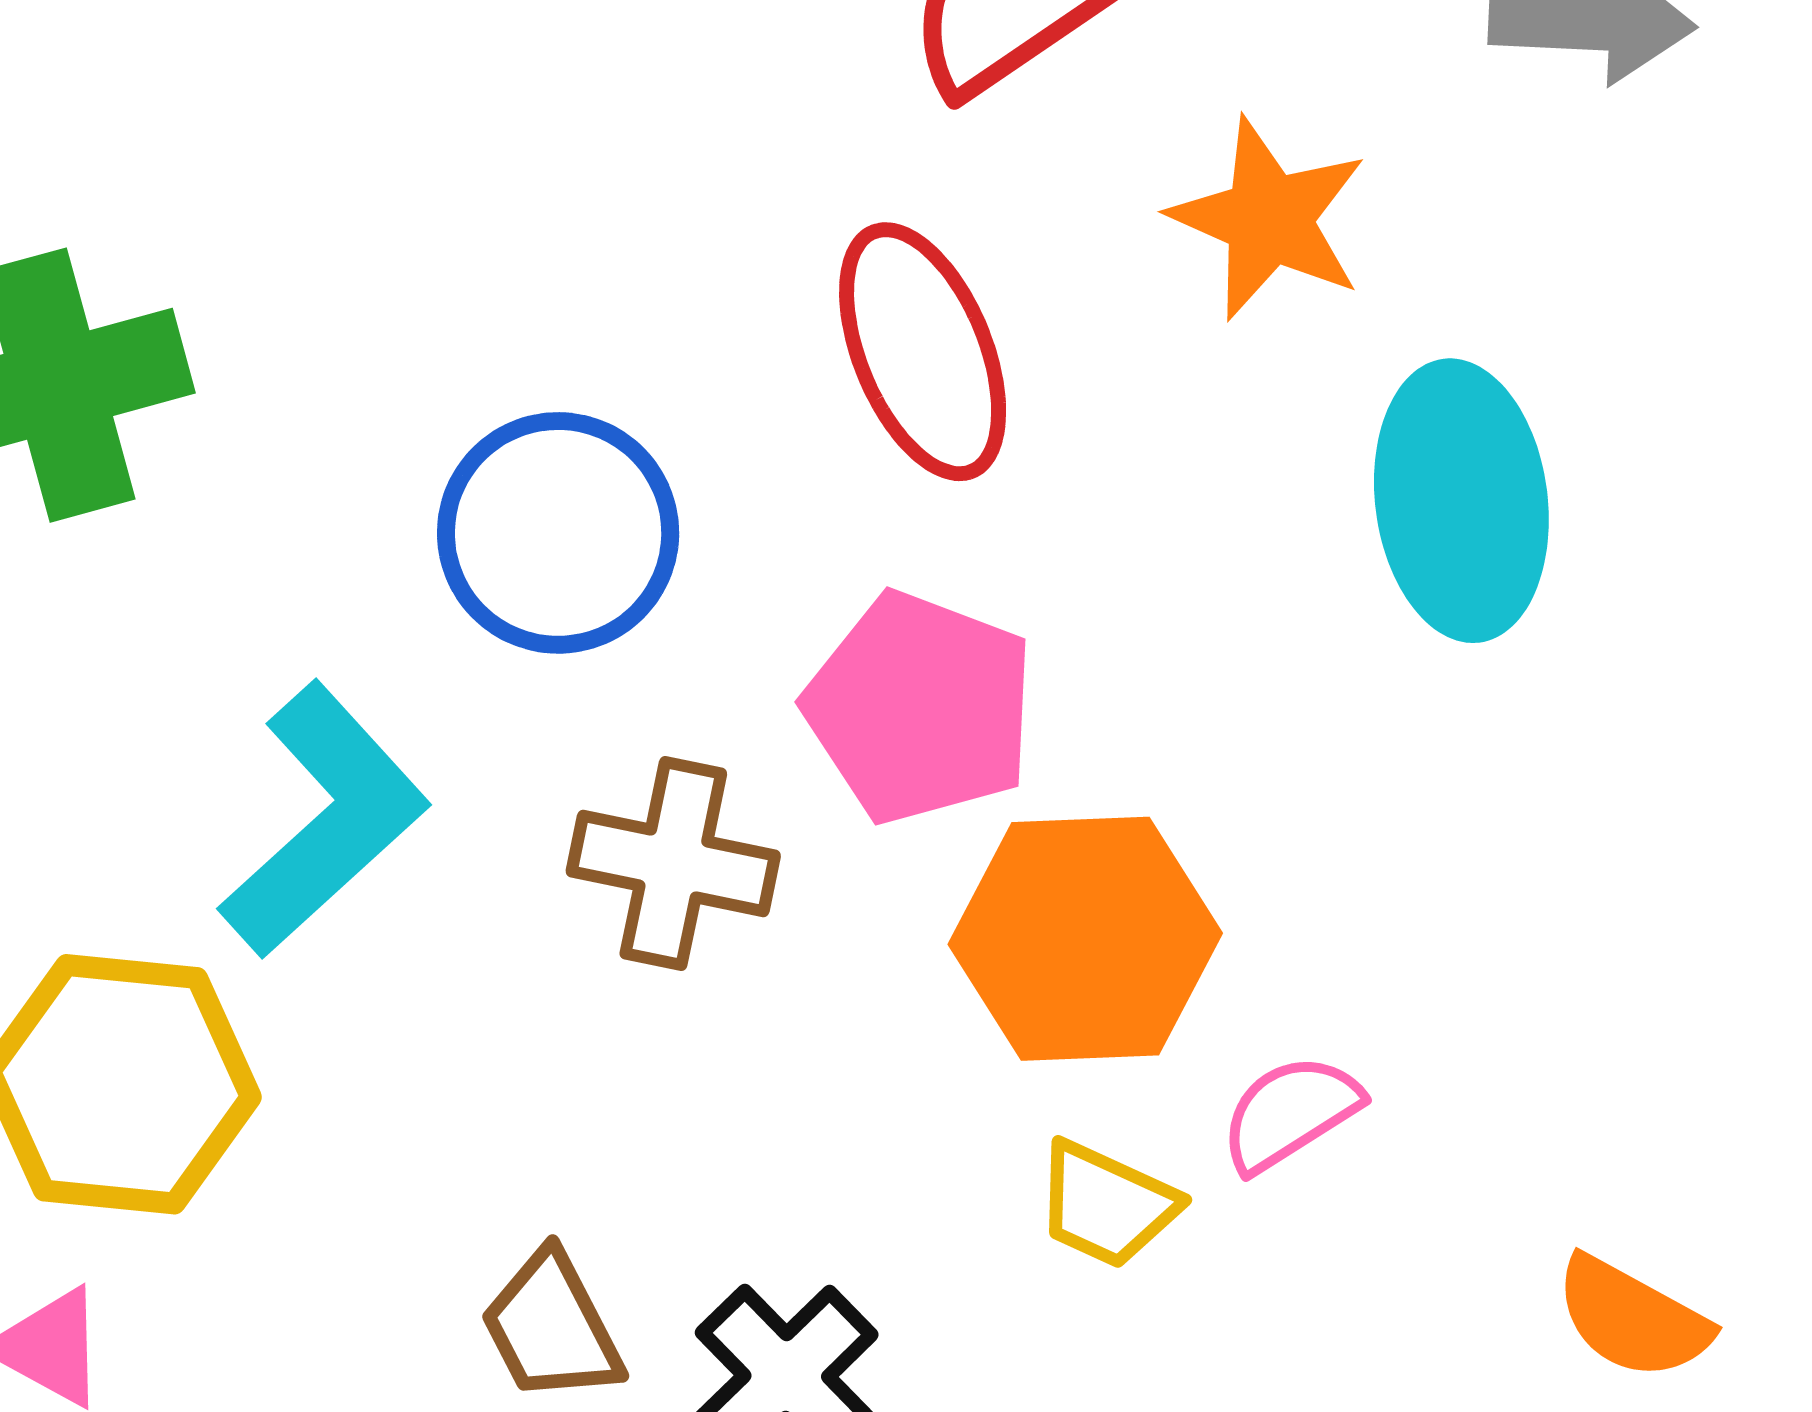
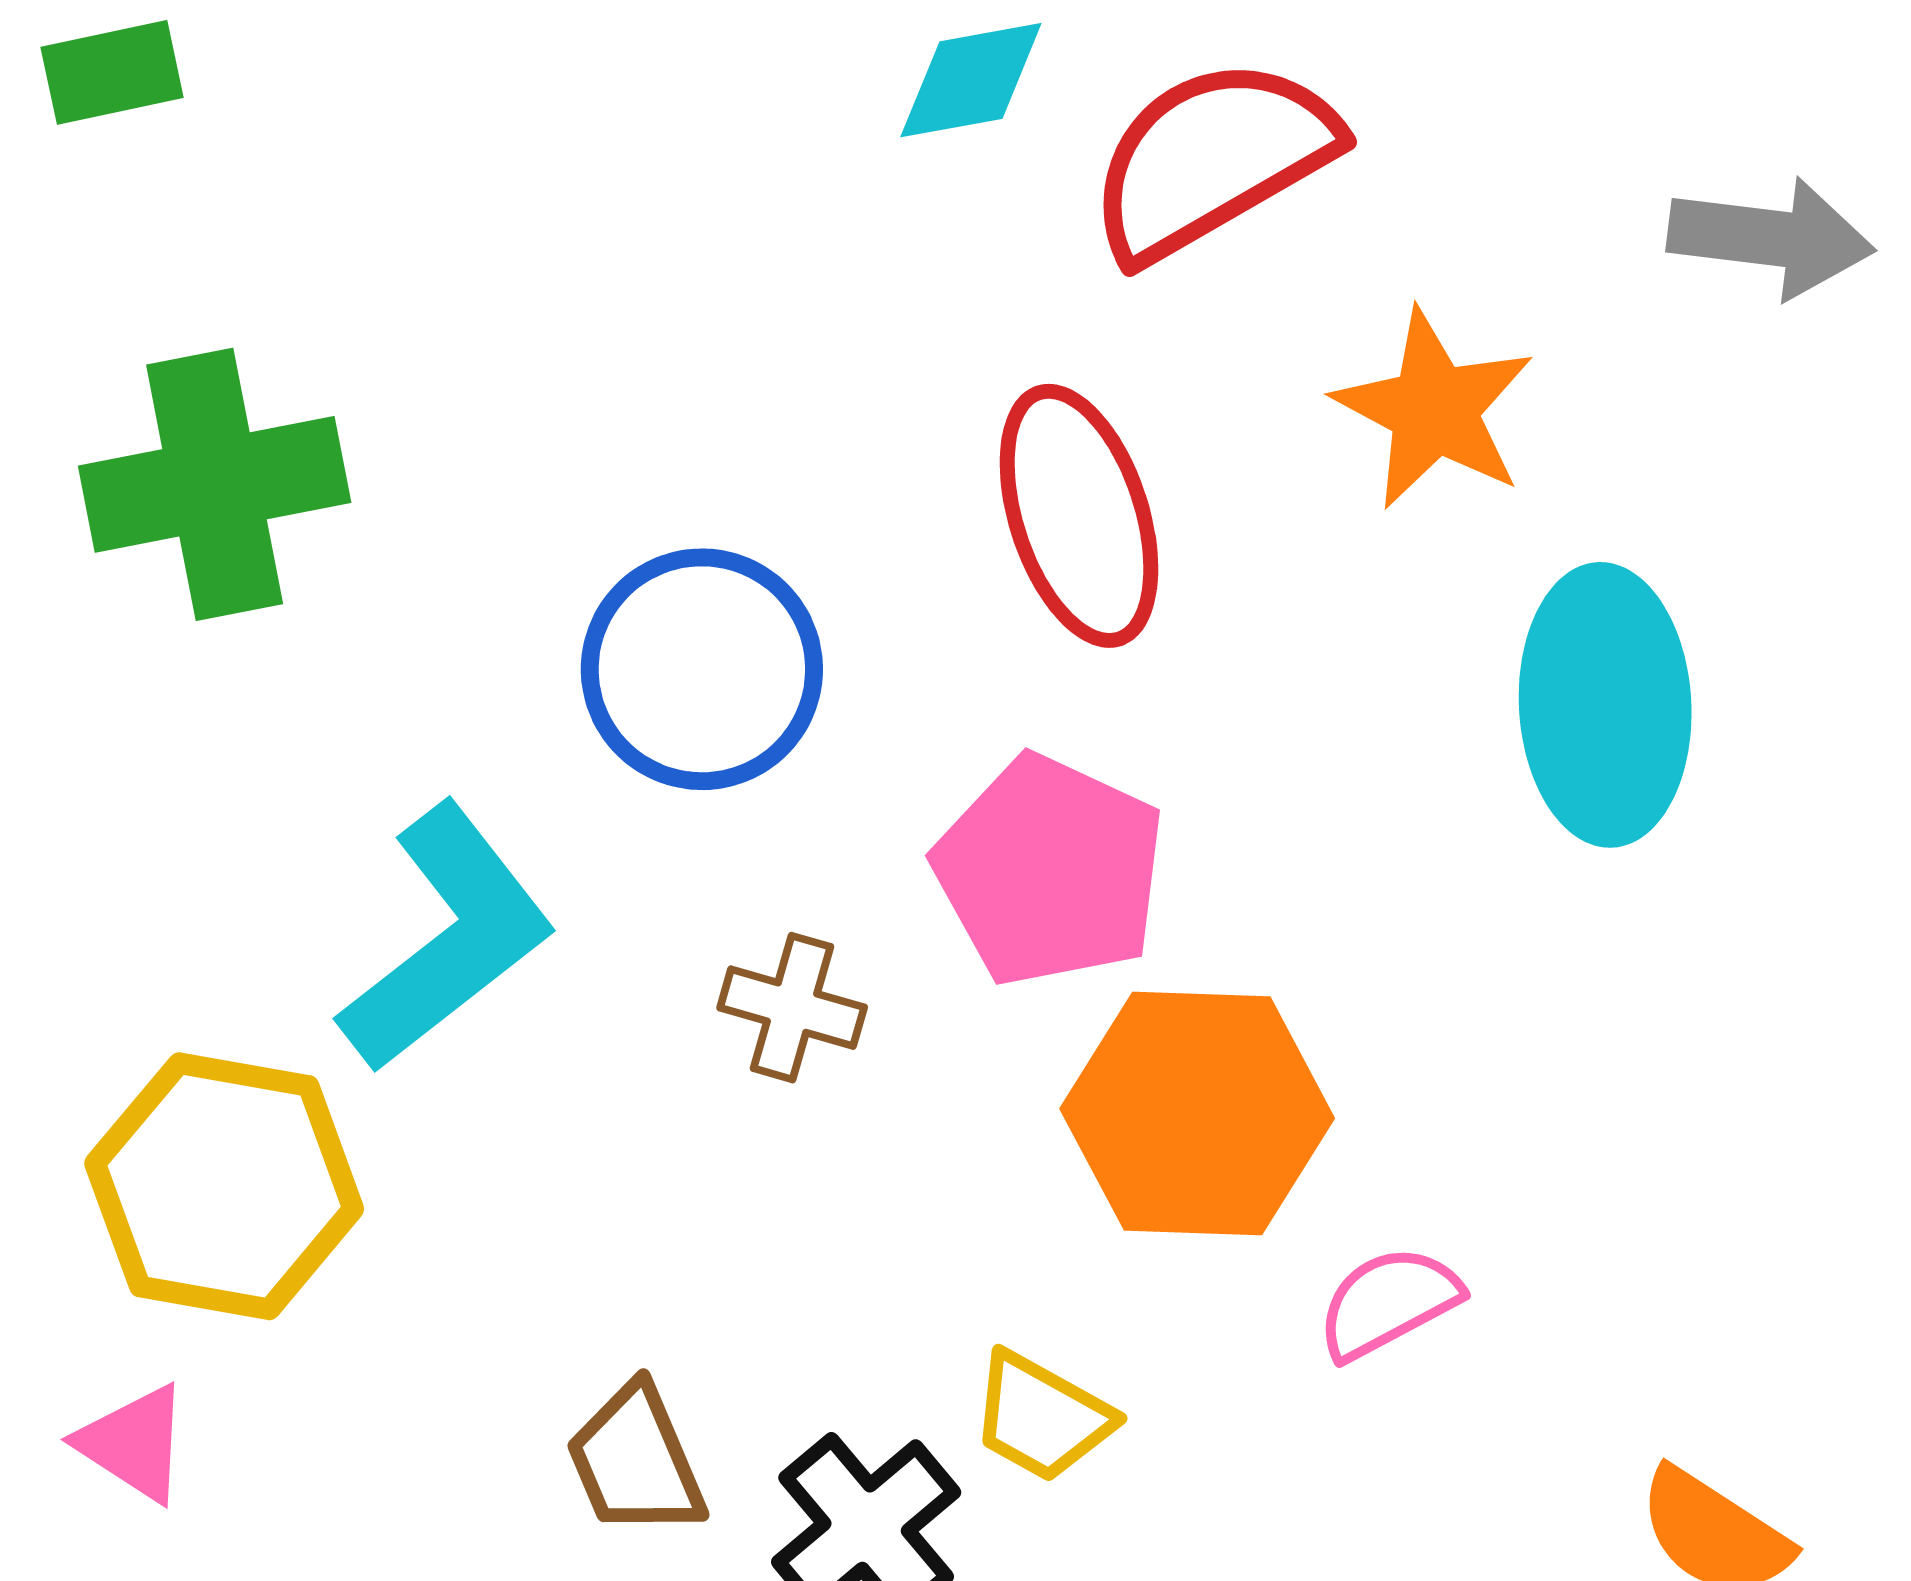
brown cross: (673, 863) -> (792, 1008), size x0.7
yellow trapezoid: (1106, 1204) -> (1042, 1417), moved

